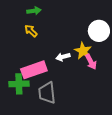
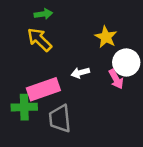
yellow arrow: (31, 31) -> (40, 40), size x1.5
white circle: (99, 31) -> (126, 62), moved
yellow star: (83, 51) -> (106, 37), moved

